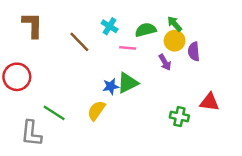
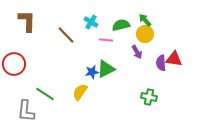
purple semicircle: (194, 52) -> (161, 63), moved
red triangle: (209, 102) -> (174, 59), moved

